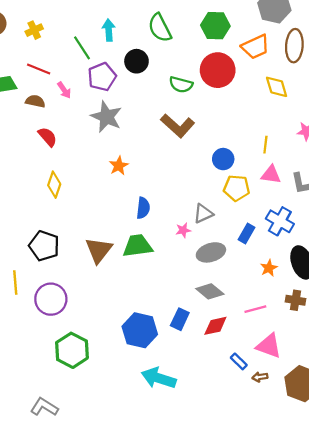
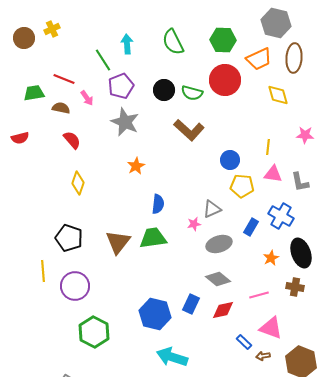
yellow cross: (34, 30) -> (52, 29), moved
black circle: (136, 61) -> (164, 90), moved

